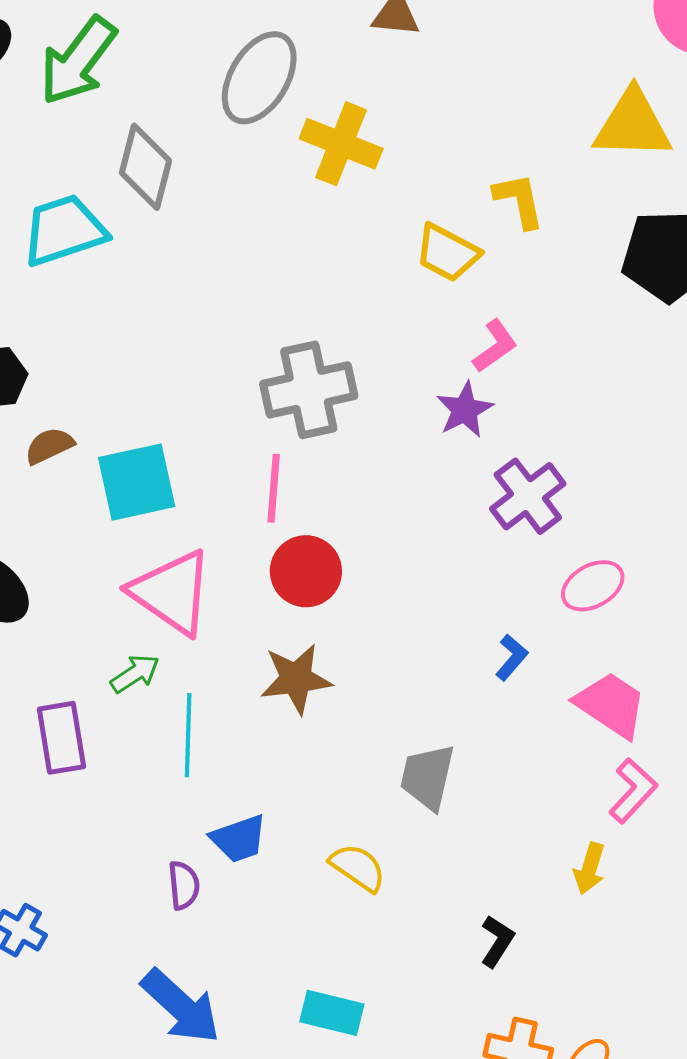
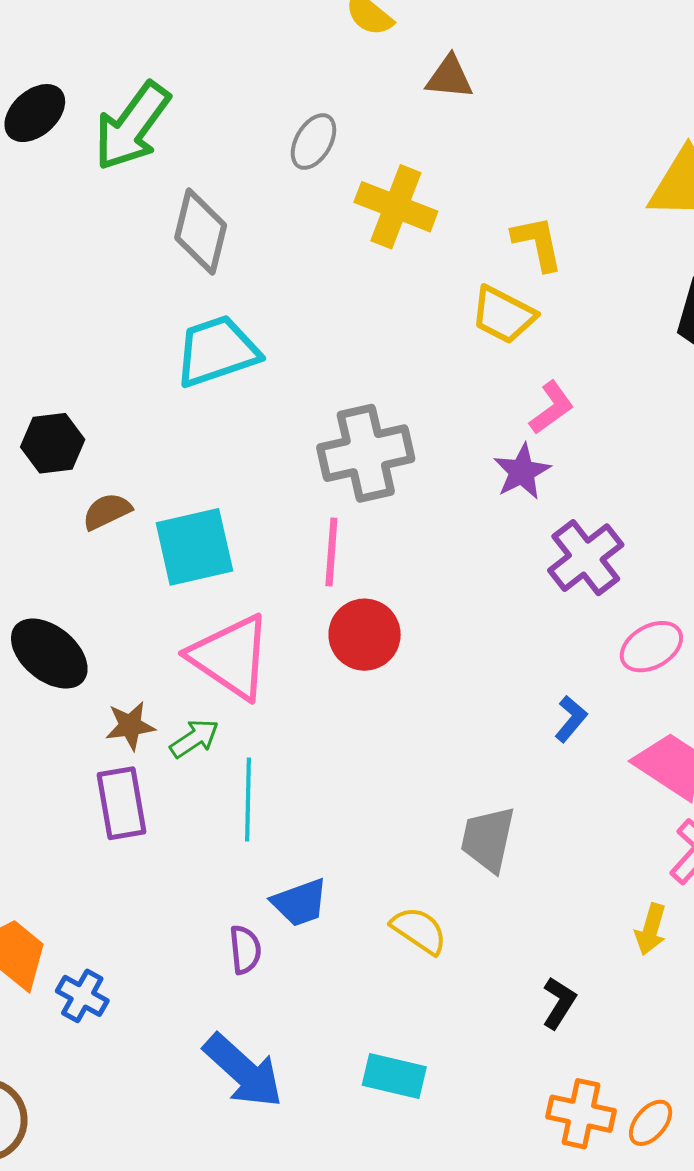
gray ellipse: (259, 78) -> (313, 142), size x0.6
yellow L-shape: (519, 200) -> (538, 243), moved
cyan trapezoid: (64, 230) -> (217, 351), moved
brown star: (296, 679) -> (130, 726), moved, size x0.7

